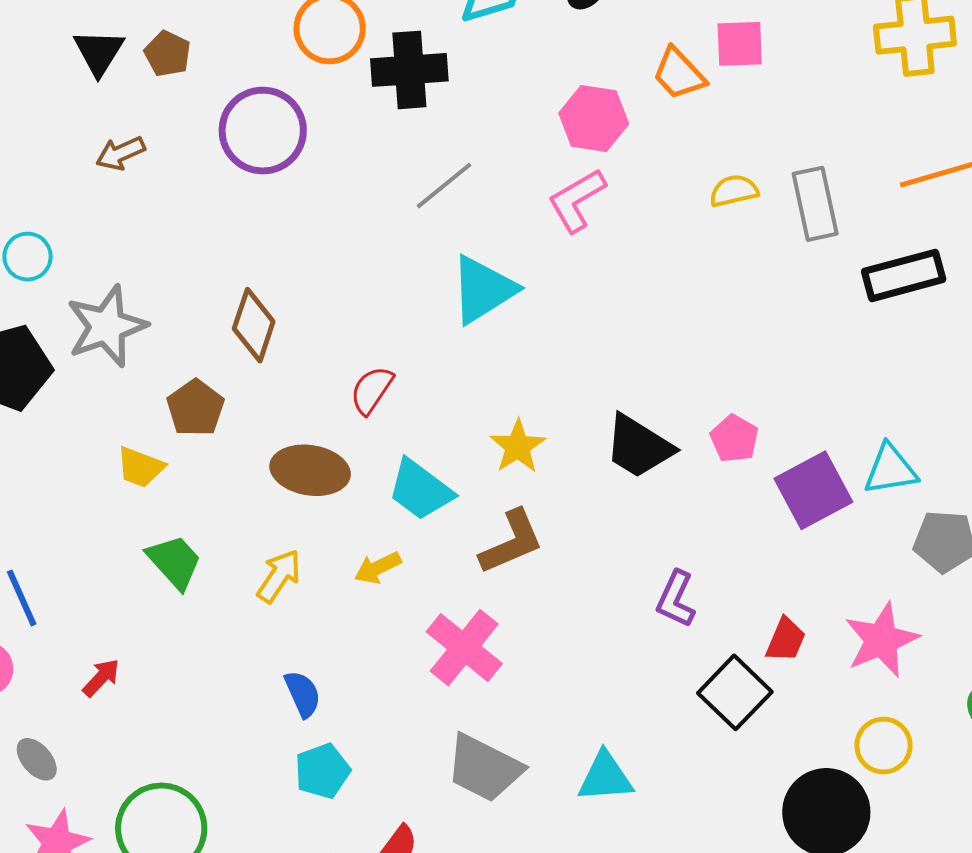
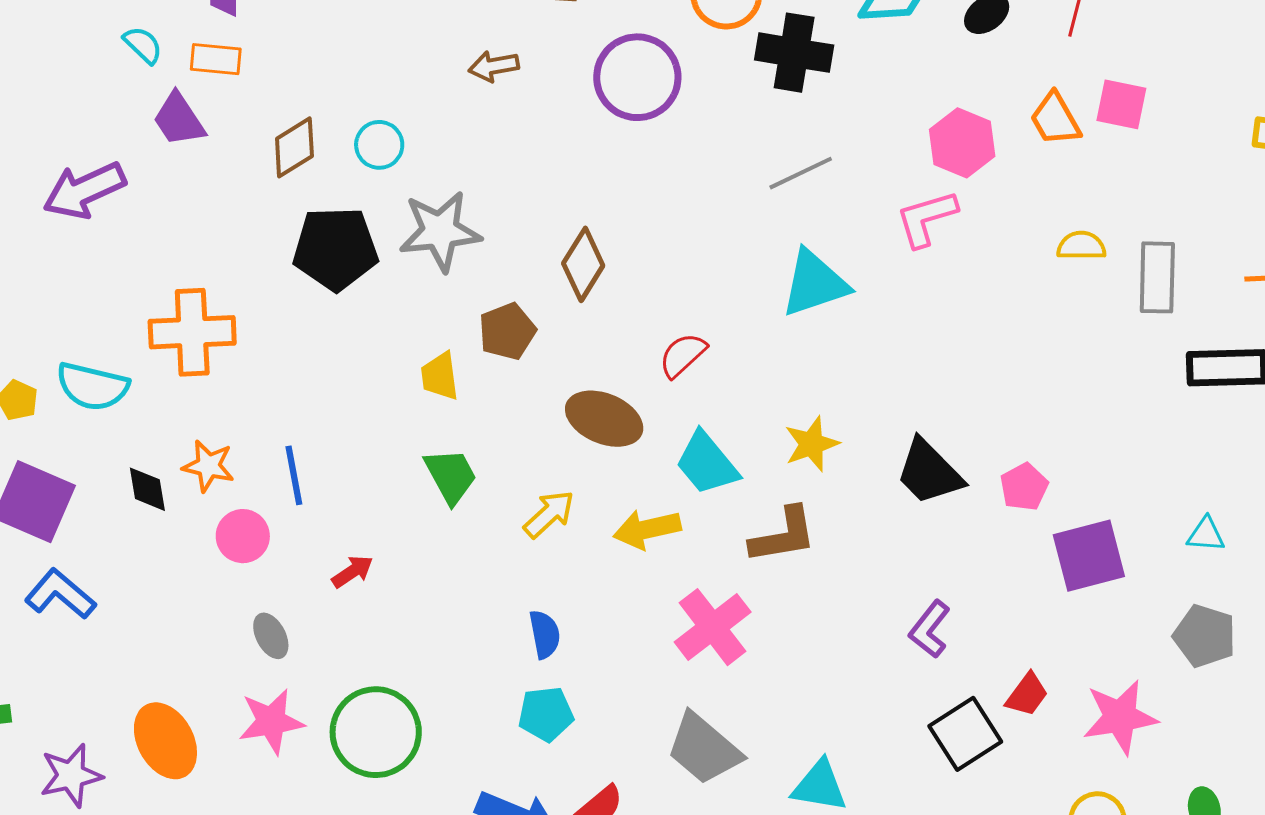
yellow trapezoid: (140, 467) -> (440, 376), turned 48
cyan triangle: (890, 470) -> (1206, 534), moved, size x0.7
yellow arrow: (378, 568) -> (647, 529), size x1.4

